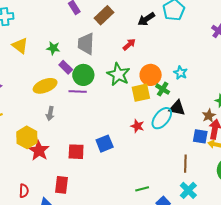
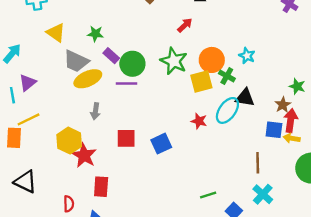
gray trapezoid: (86, 44) -> (76, 61), moved, turned -65
red square: (76, 152) -> (126, 138), moved
red rectangle: (62, 185) -> (101, 187), moved

